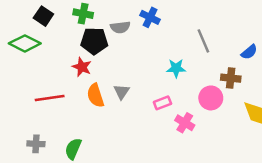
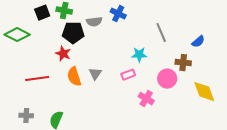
black square: (43, 16) -> (42, 13), moved, turned 35
pink rectangle: (162, 103) -> (128, 75), moved

